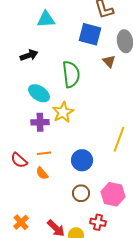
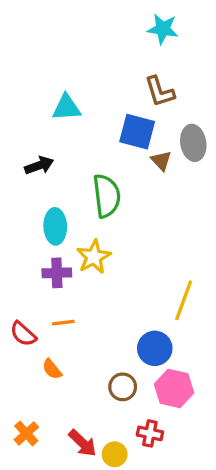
brown triangle: (109, 61) -> (161, 161), moved
cyan ellipse: (39, 93) -> (55, 226), turned 55
blue circle: (82, 160) -> (155, 348), moved
orange semicircle: (42, 173) -> (52, 369), moved

